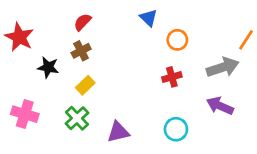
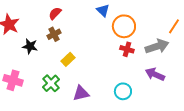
orange circle: (177, 40) -> (124, 26), size x1.5
red cross: (172, 77) -> (127, 49), moved, turned 32
yellow rectangle: (85, 85) -> (68, 59), moved

